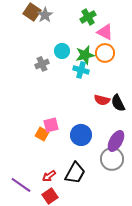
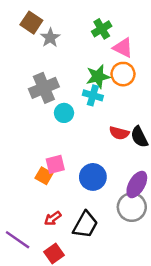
gray star: (45, 15) -> (50, 38), moved
cyan circle: (62, 51) -> (64, 113), moved
gray cross: (42, 64) -> (44, 88), size x1.6
red arrow: (49, 176) -> (53, 218), moved

